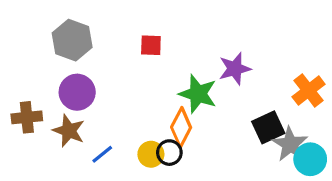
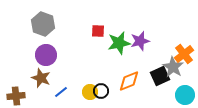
red square: (151, 45) -> (98, 31), moved
green star: (198, 94) -> (119, 43), moved, turned -30
brown cross: (27, 117) -> (16, 96), moved
orange diamond: (181, 127) -> (129, 81), moved, turned 40
gray star: (290, 144) -> (173, 67), moved

